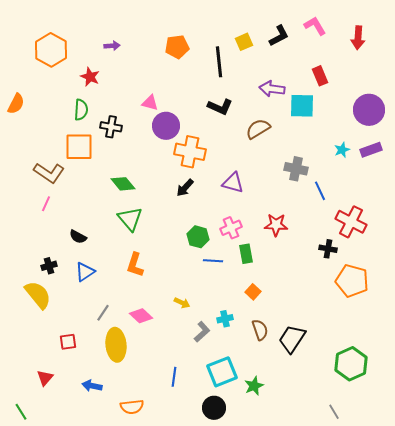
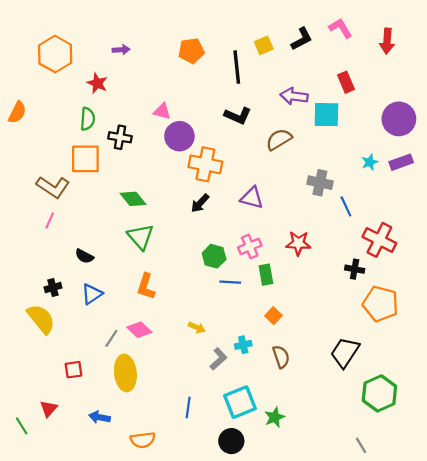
pink diamond: (141, 316) -> (139, 330), moved
black trapezoid: (292, 339) -> (345, 352), moved
green line: (21, 412) -> (22, 426), moved

